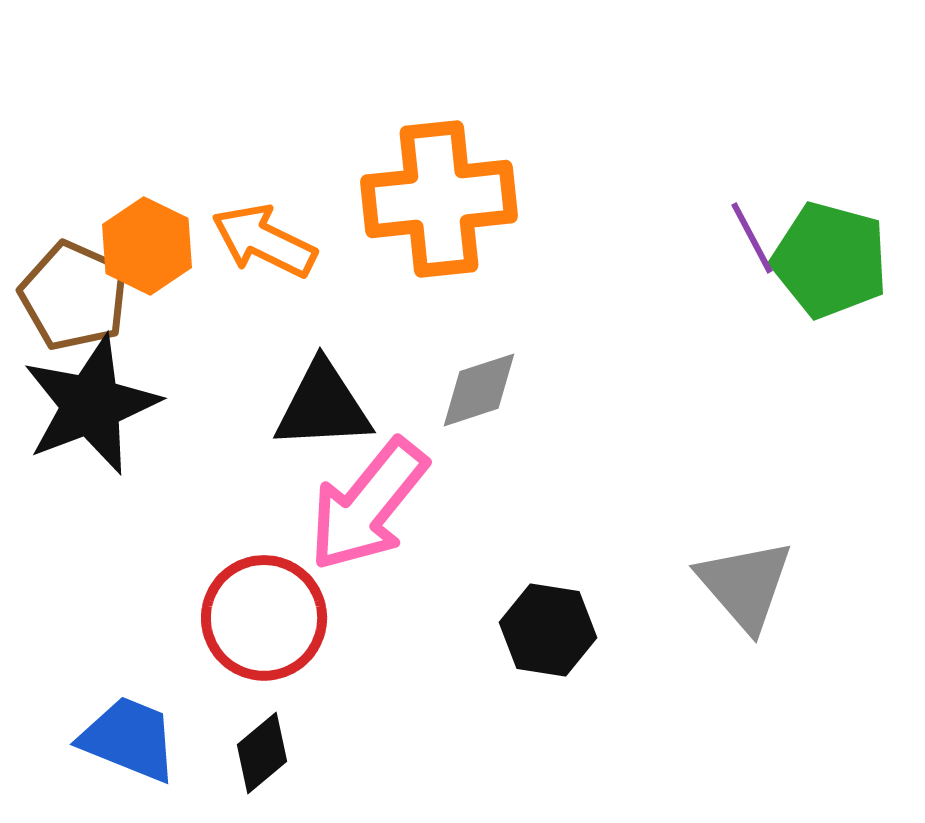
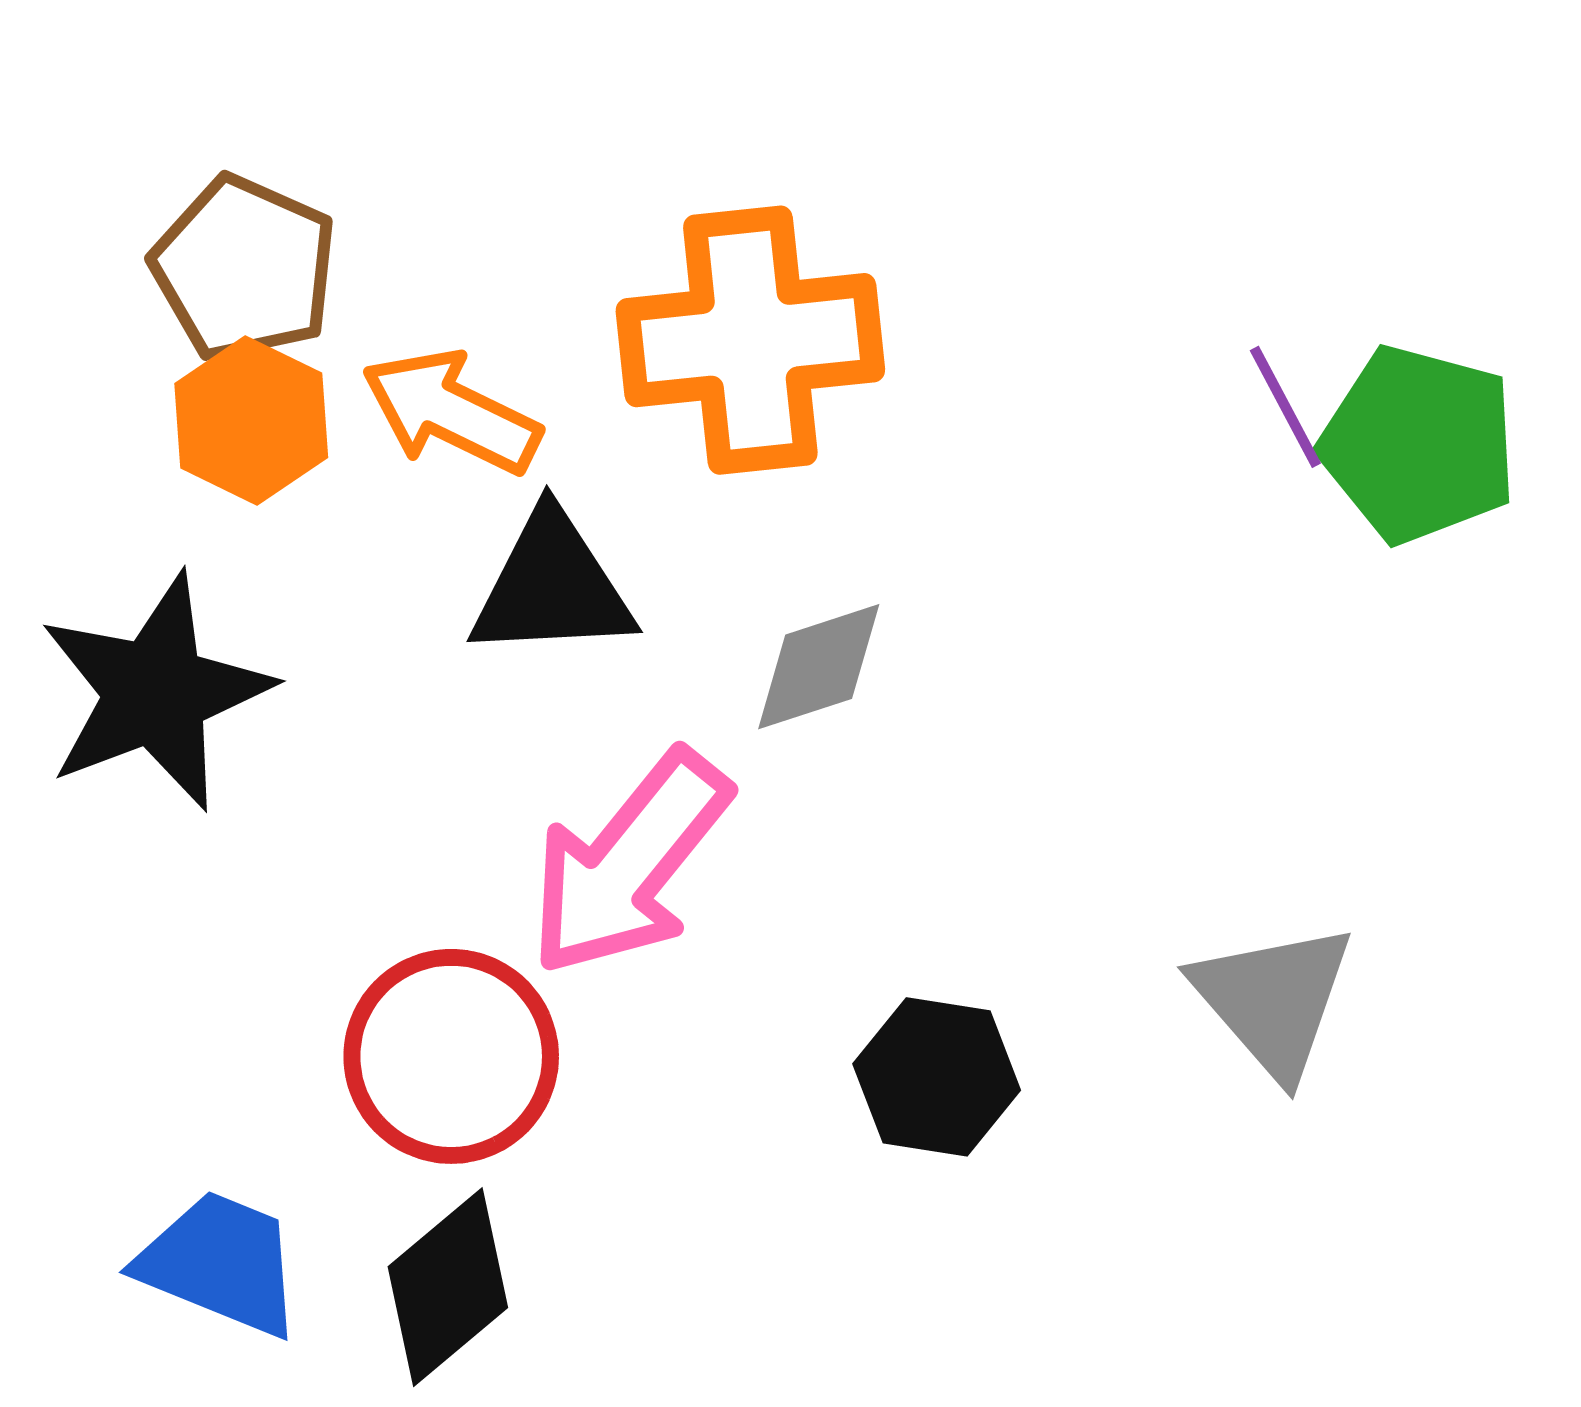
brown pentagon: (74, 296) -> (244, 268), moved
black triangle: (323, 406) -> (552, 586), moved
black diamond: (262, 753) -> (448, 1287), size x1.4

